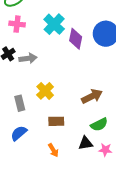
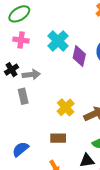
yellow cross: (45, 91) -> (66, 107), moved
gray rectangle: (20, 103) -> (23, 96), moved

